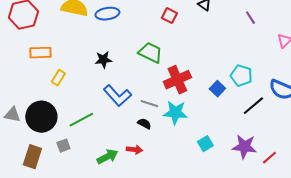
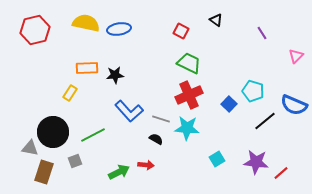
orange rectangle: (40, 53) -> (87, 68), moved
green trapezoid: (150, 53) -> (189, 63), moved
gray triangle: (12, 115) -> (30, 148), moved

